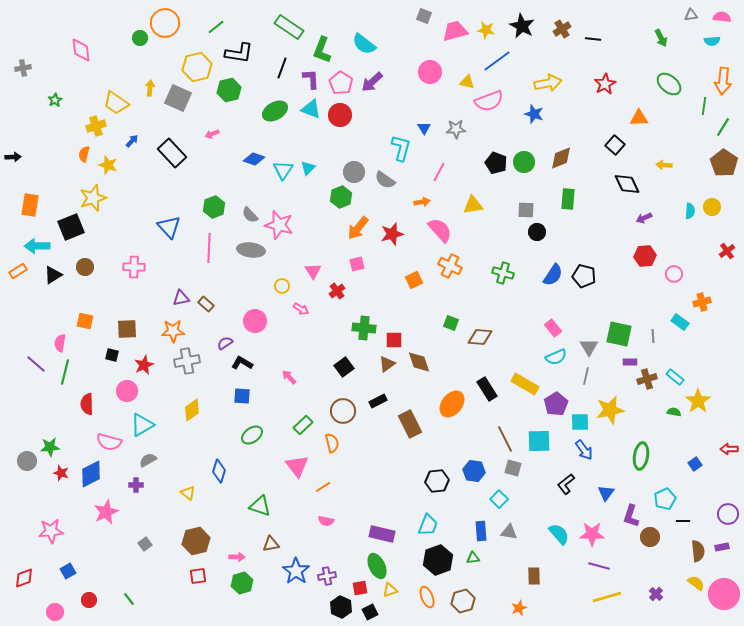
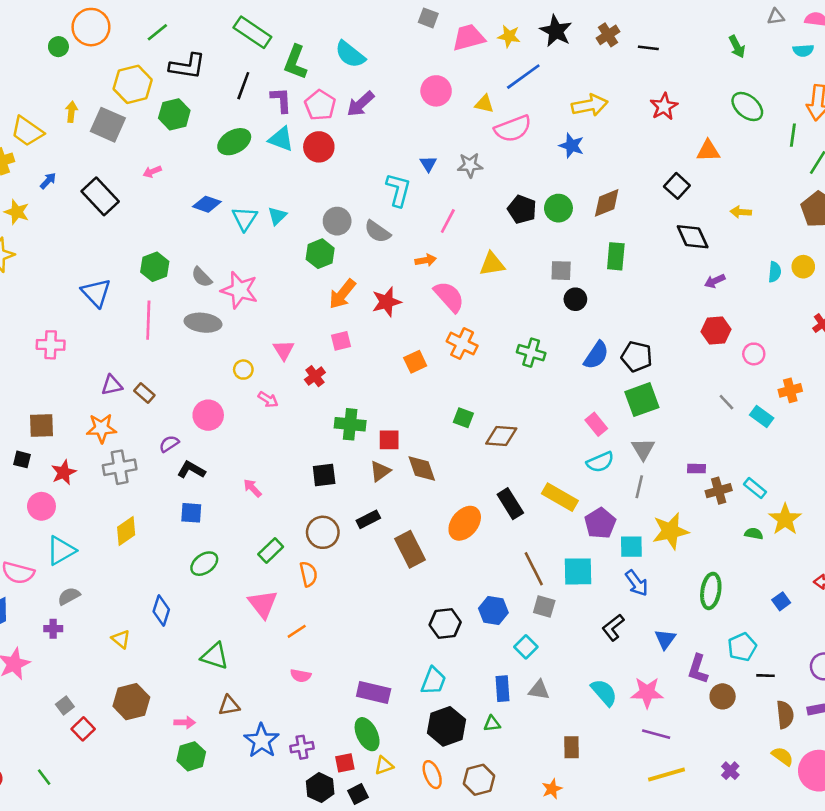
green square: (619, 334) -> (642, 400), moved, turned -32
gray line: (653, 336) -> (726, 402), moved, turned -40
black square: (344, 367) -> (324, 475), turned 30
red square: (198, 576) -> (83, 729), moved, turned -36

